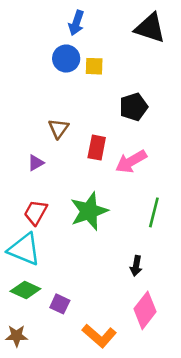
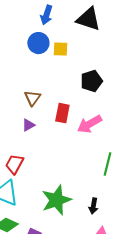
black triangle: (150, 28) -> (88, 19), moved
purple triangle: (36, 163) -> (28, 125), moved
green star: (89, 211) -> (56, 200), moved

